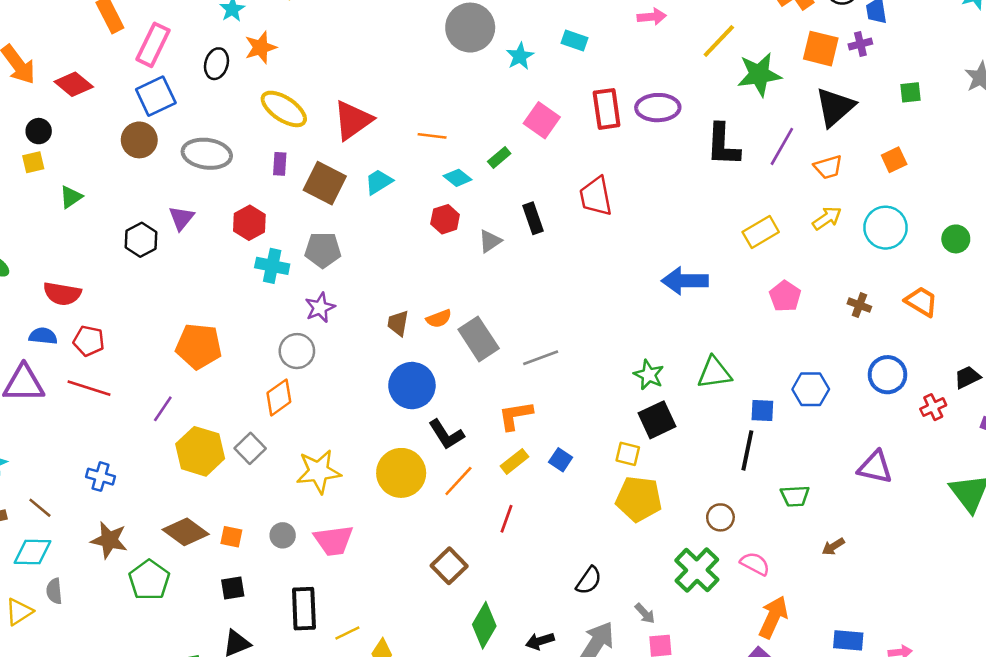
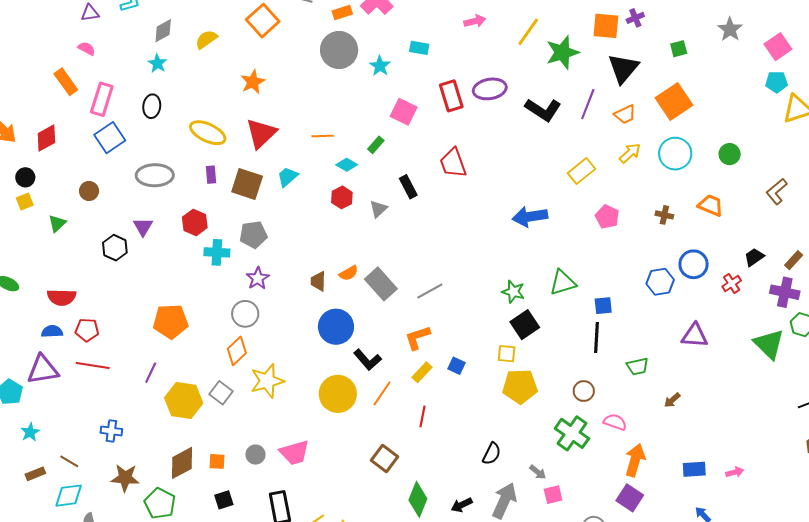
orange star: (261, 47) -> (253, 82), moved
red diamond: (74, 84) -> (46, 138), turned -60
brown circle: (139, 140) -> (89, 191), moved, size x0.7
black L-shape: (723, 145) -> (543, 110), turned -51
orange square: (894, 160) -> (674, 101), size x1.8
blue hexagon: (811, 389) -> (660, 282), moved
yellow star: (319, 471) -> (267, 381), moved
brown diamond: (186, 532) -> (182, 463), turned -56

